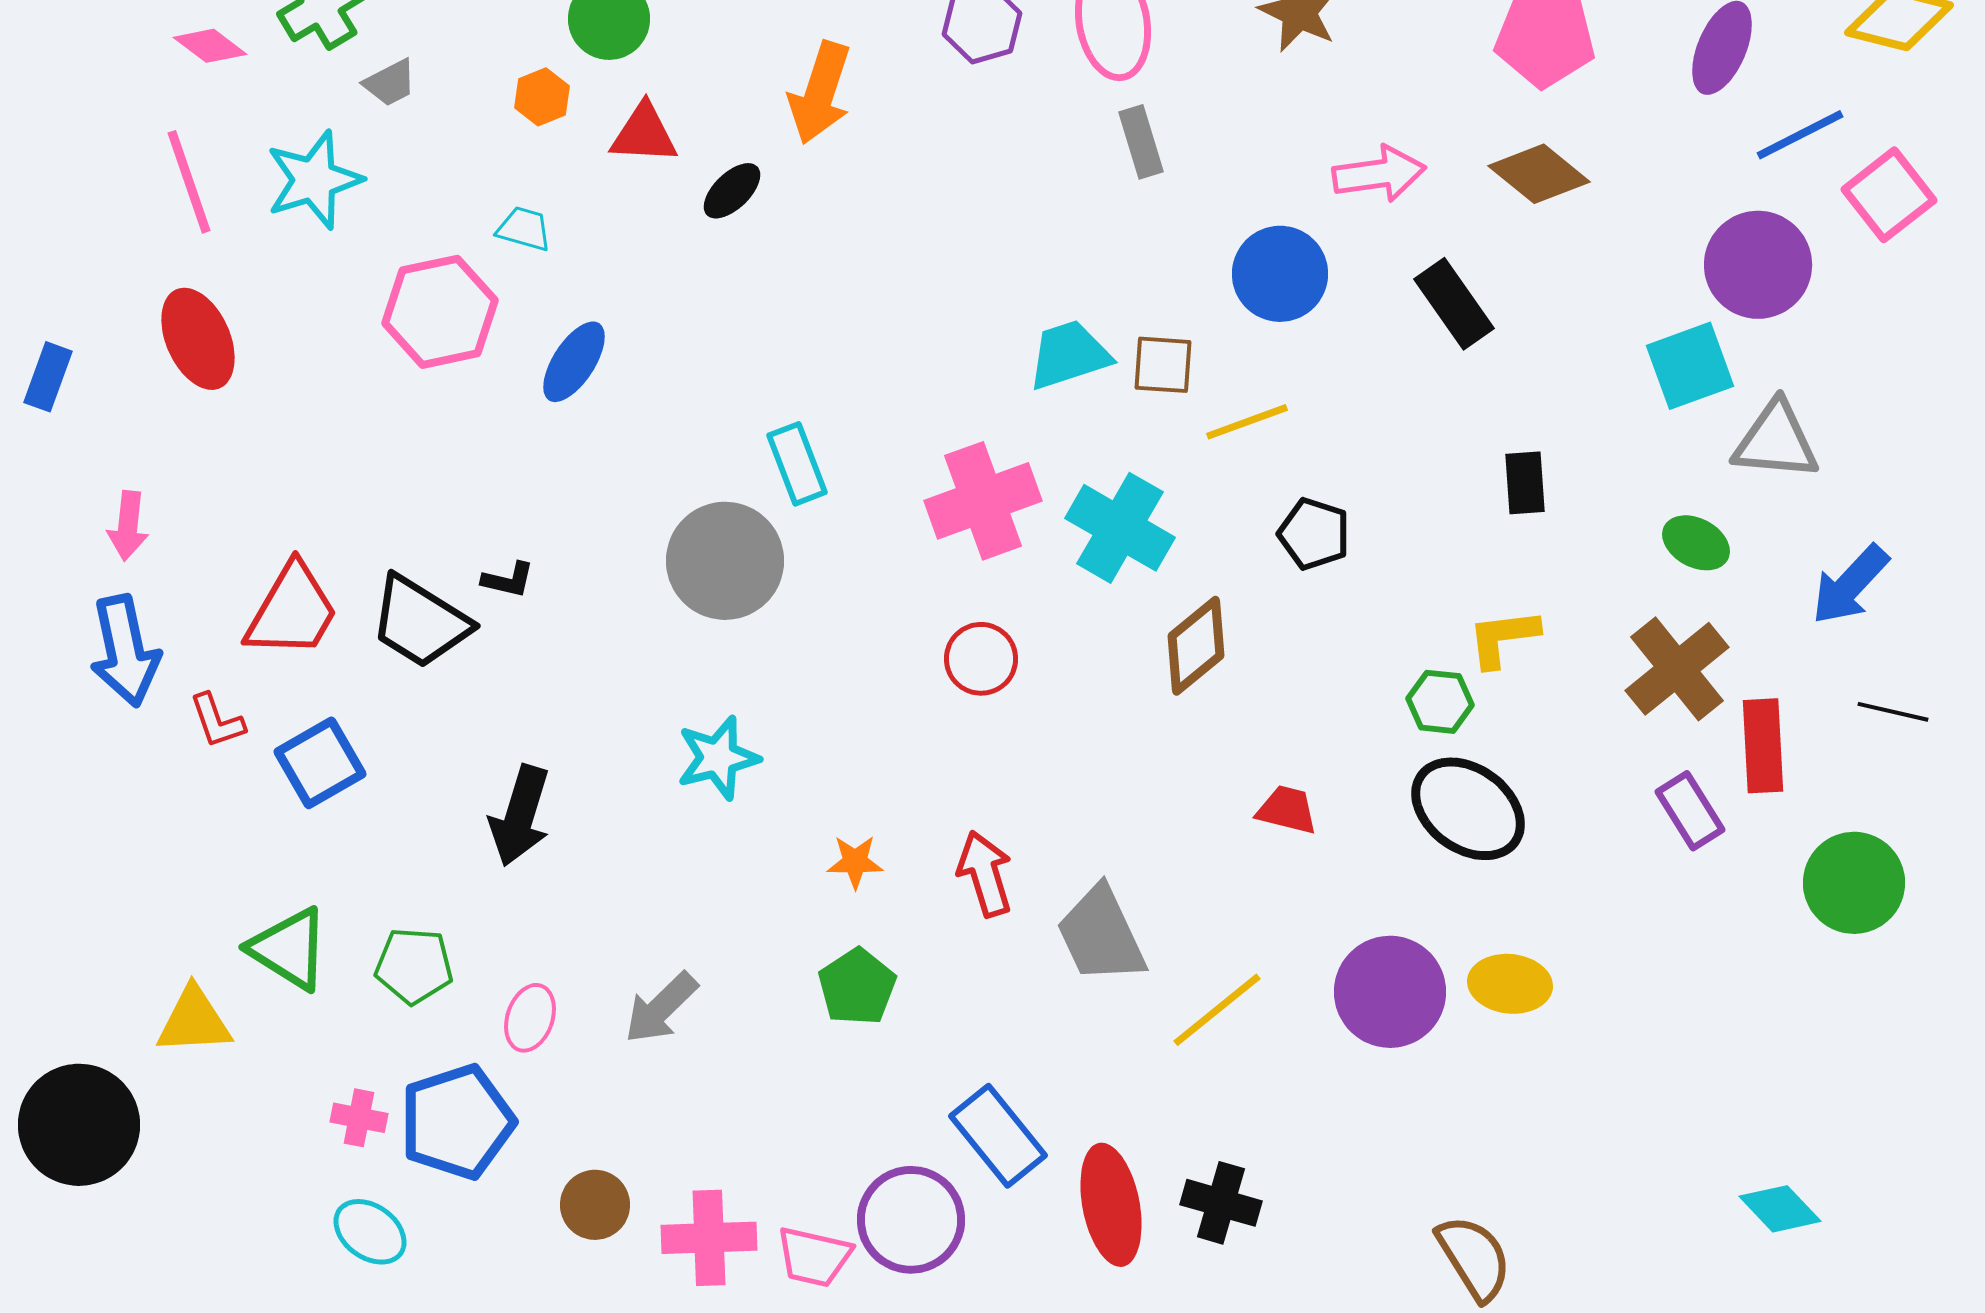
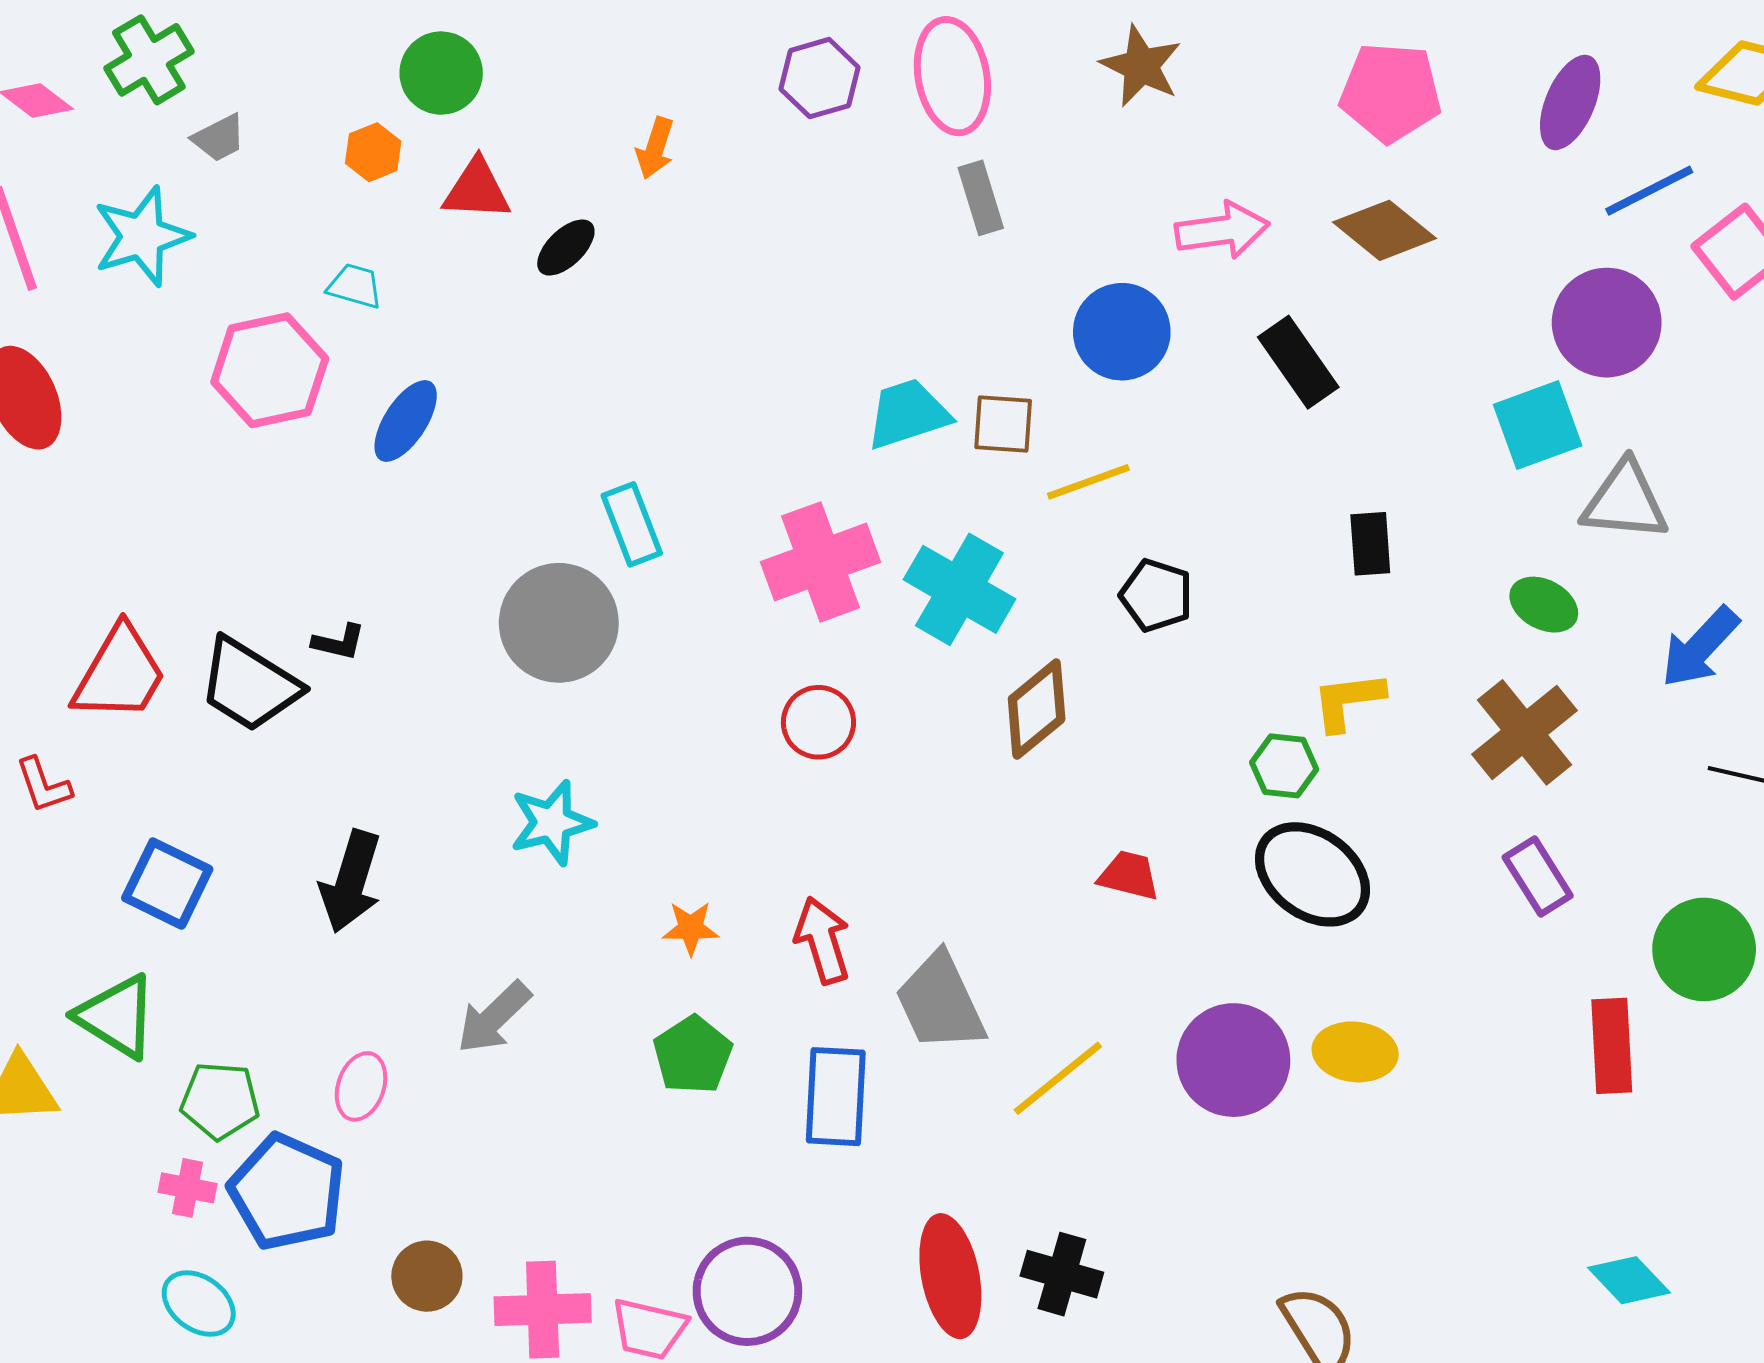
orange arrow: (820, 93) -> (655, 148), size x0.6
red rectangle: (1763, 746) -> (1612, 1046), moved
blue square: (320, 763) -> (167, 884), moved, turned -34
green pentagon: (414, 966) -> (220, 1101), moved
gray arrow: (661, 1008) -> (494, 1017), moved
blue pentagon: (457, 1122) -> (287, 1192), turned -30
blue rectangle: (998, 1136) -> (836, 1097), moved, turned 42

